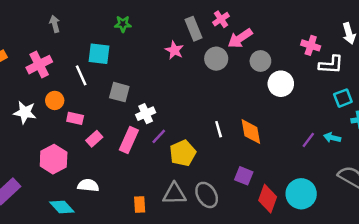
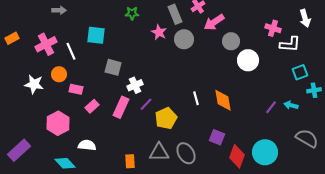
gray arrow: (55, 24) -> (59, 10), turned 104
green star: (123, 24) -> (132, 13), moved
gray circle: (216, 59) -> (184, 39), moved
white line: (81, 75) -> (71, 51), moved

